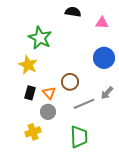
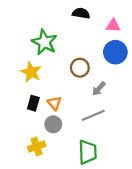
blue circle: (104, 58) -> (115, 52), moved
brown circle: (70, 82) -> (80, 68), moved
gray arrow: (107, 93) -> (99, 89), moved

